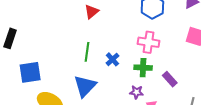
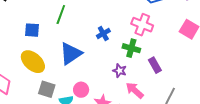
green line: (87, 52) -> (61, 14), moved
blue square: (30, 72) -> (32, 30), moved, size x0.7

